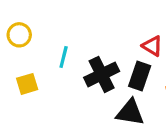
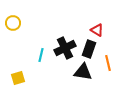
cyan line: (64, 57) -> (41, 55), moved
yellow square: (27, 84) -> (18, 78), moved

